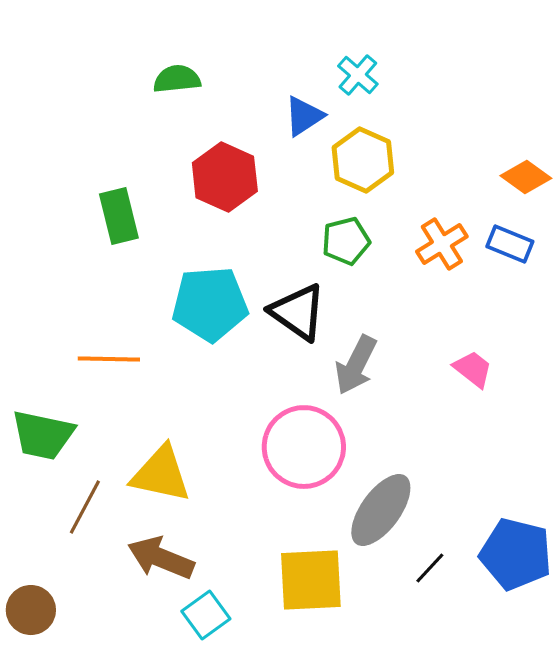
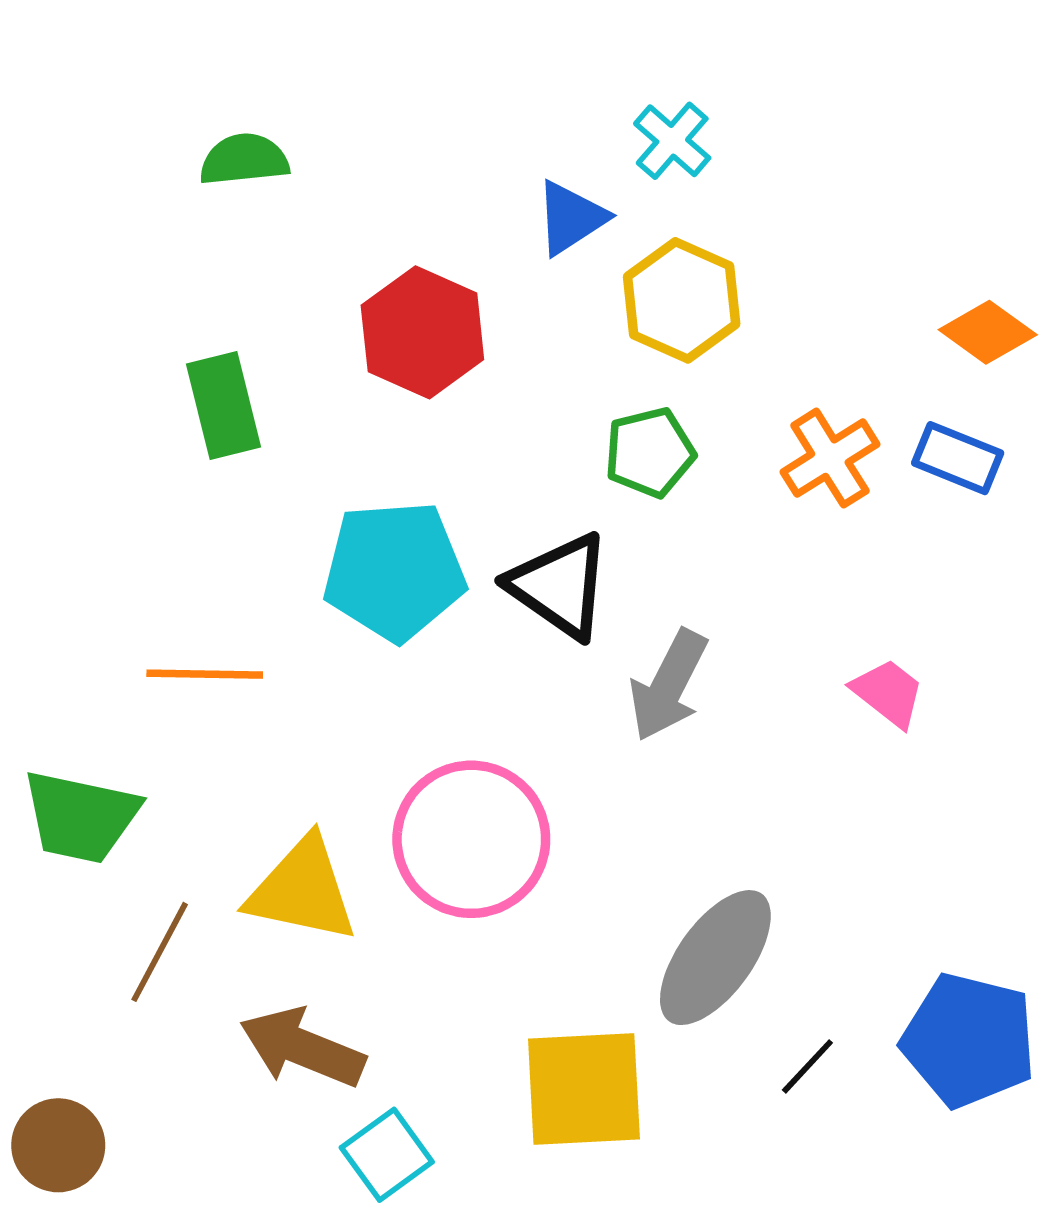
green semicircle: (177, 79) -> (244, 160), moved
pink circle: (304, 447) -> (471, 839), moved

